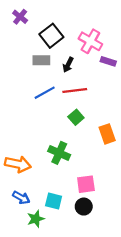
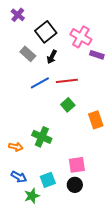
gray rectangle: (41, 60) -> (28, 54), moved, turned 42
black arrow: (68, 65) -> (52, 57), moved
green cross: (59, 153) -> (42, 137), moved
orange arrow: (18, 164) -> (16, 147), size x0.6
cyan square: (54, 201) -> (48, 180), turned -35

